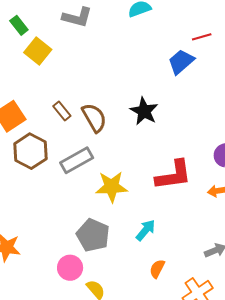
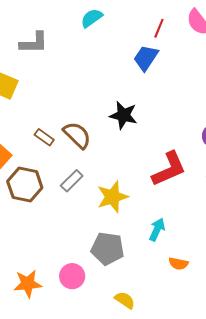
red line: (202, 37) -> (159, 28), turned -36
gray rectangle: (77, 160) -> (72, 181), size x0.7
pink circle: (70, 268) -> (72, 276), moved
orange semicircle: (157, 269) -> (178, 264), turned -90

